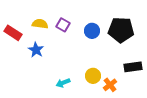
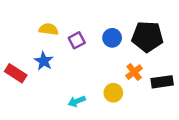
purple square: (63, 25) -> (77, 40), moved, turned 32
red rectangle: (13, 33) -> (16, 73), moved
orange cross: (110, 85) -> (134, 72), moved

